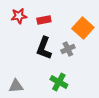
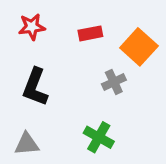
red rectangle: (44, 20) -> (90, 33), moved
black L-shape: (44, 48) -> (35, 87), moved

